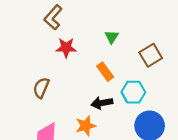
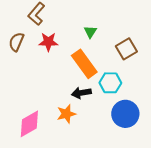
orange rectangle: (105, 72) -> (84, 64), size x1.6
brown semicircle: (41, 88) -> (16, 42), moved

